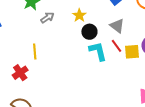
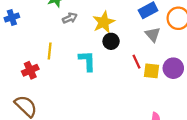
yellow star: (79, 15) -> (104, 22), size x1.5
gray triangle: (117, 26) -> (153, 35), moved
cyan L-shape: (98, 51) -> (87, 61), moved

